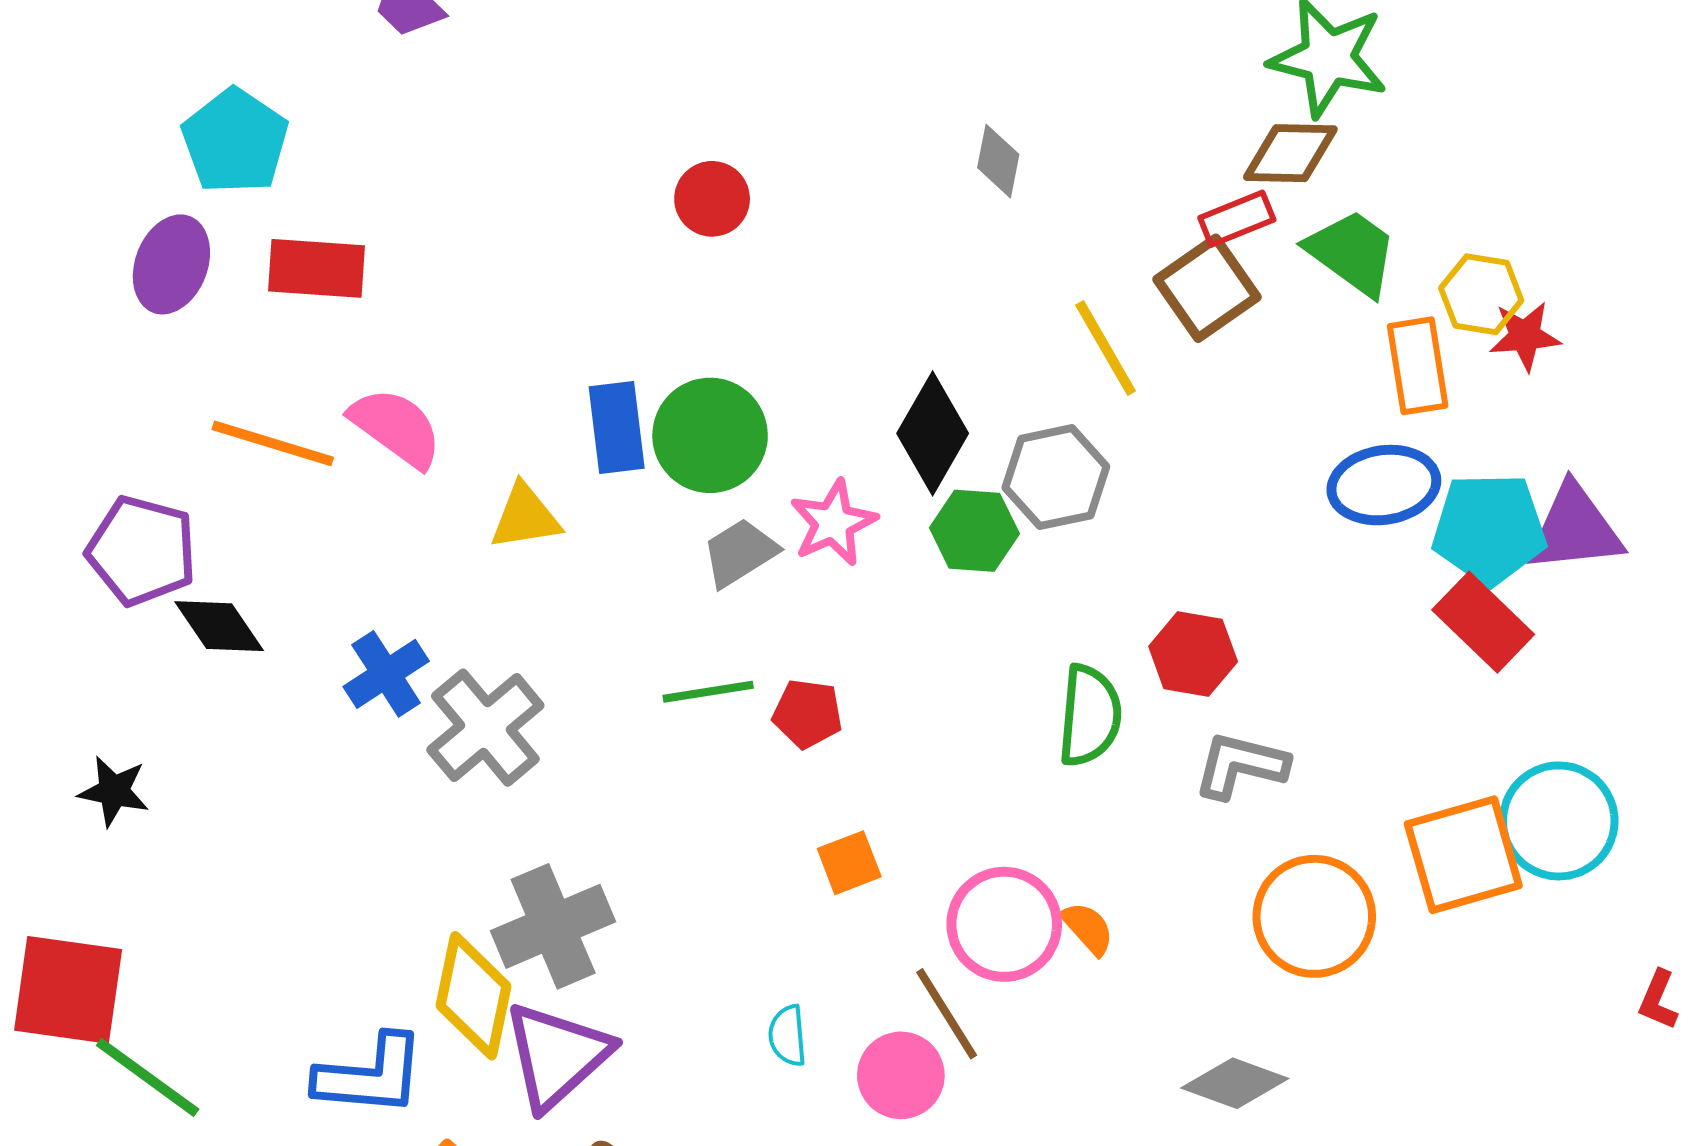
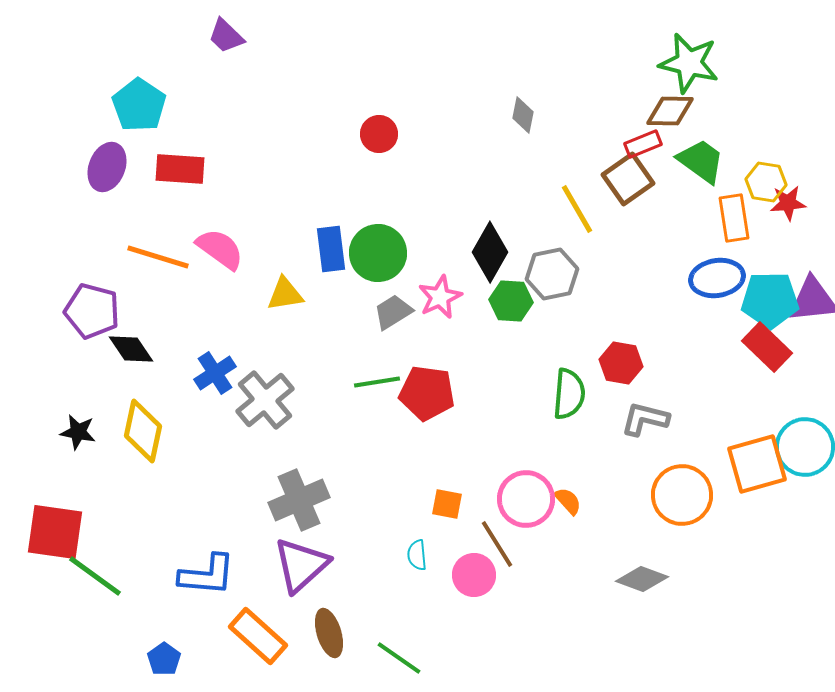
red pentagon: (807, 714) -> (427, 393), size x1.6
orange square: (849, 863) -> (447, 504), moved, turned 32
yellow diamond: (474, 996) -> (143, 431), moved

